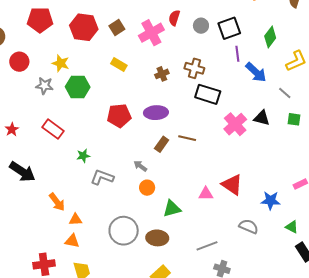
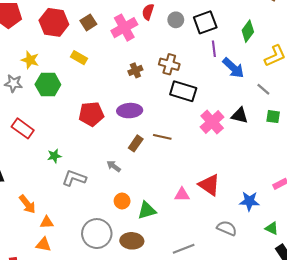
yellow rectangle: (119, 64) -> (79, 58), moved
orange circle: (147, 188) -> (122, 201), moved

